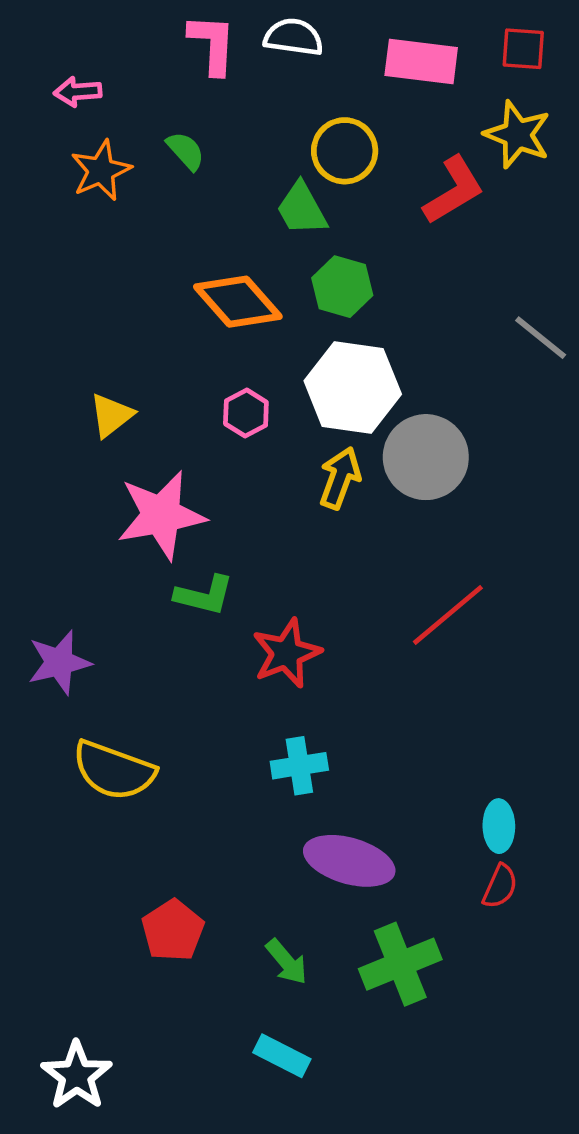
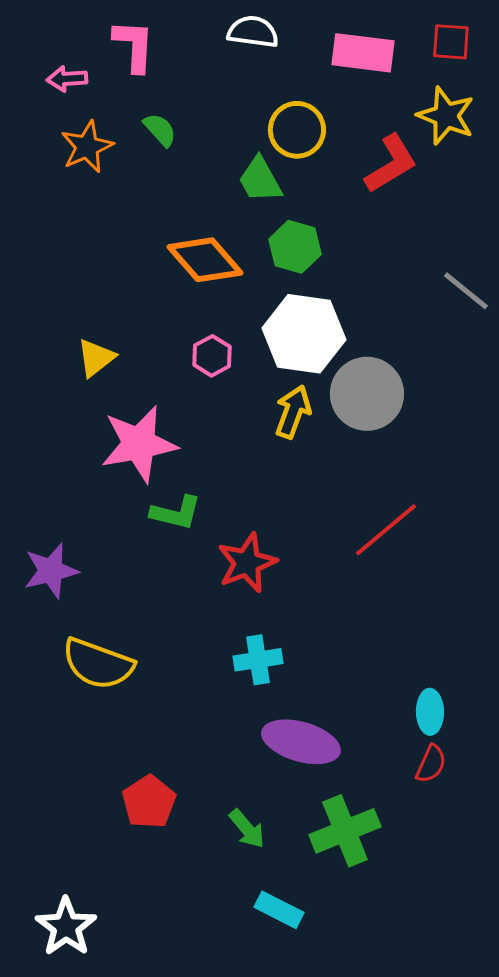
pink L-shape: (212, 44) -> (134, 46), moved
cyan rectangle: (282, 1056) -> (279, 910), moved

